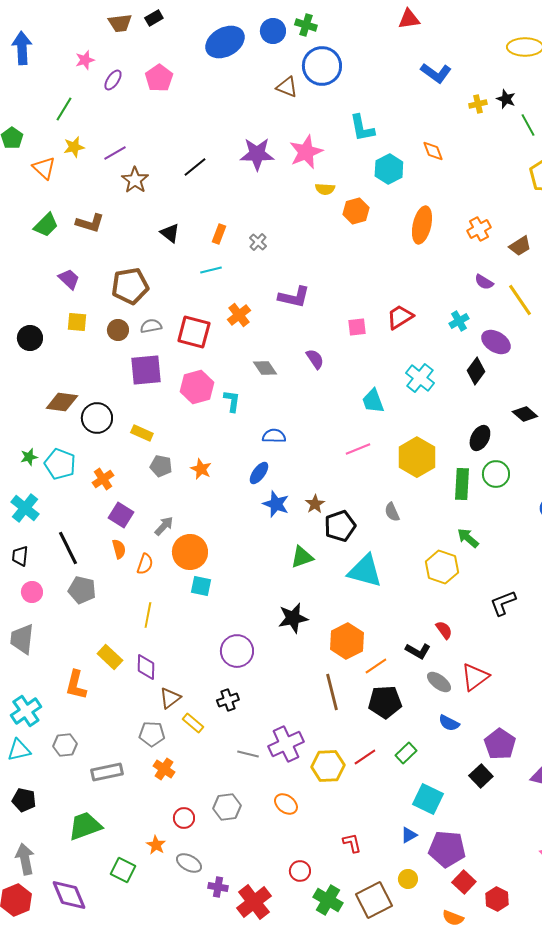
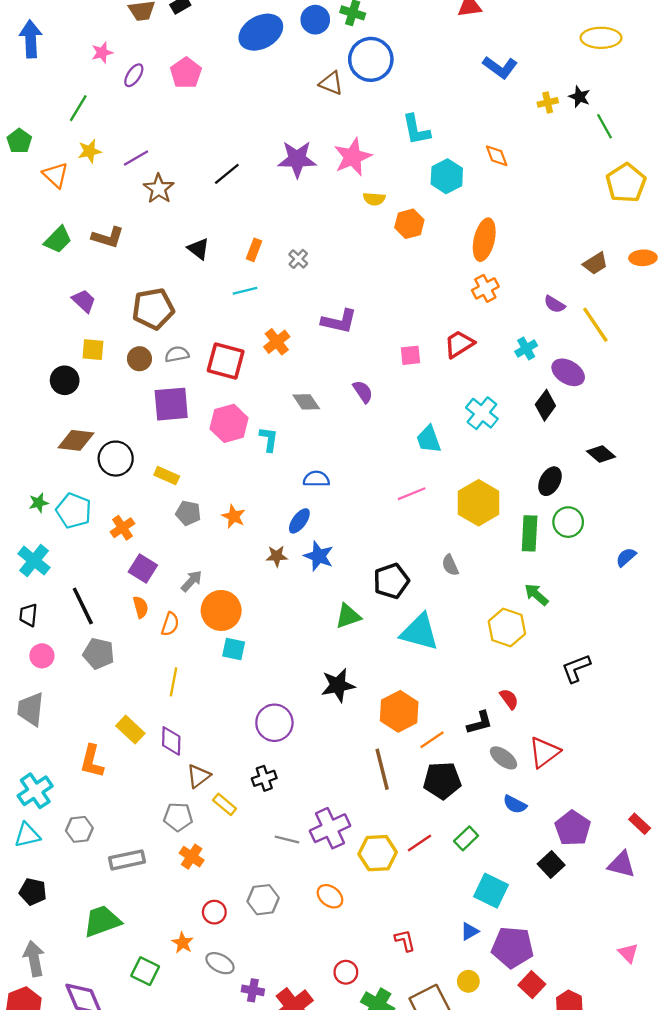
orange cross: (479, 229) -> (485, 288), moved
black circle: (30, 338) -> (65, 380), moved
brown star: (315, 504) -> (277, 556), moved, turned 30
black L-shape: (418, 651) -> (480, 723), turned -45

